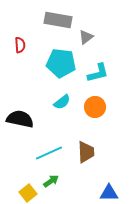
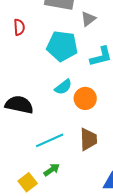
orange circle: (95, 107) -> (85, 98), moved

